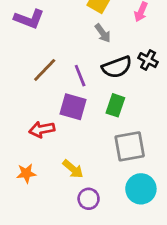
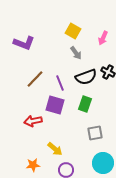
gray square: (130, 146) -> (95, 133), size x0.7
orange star: (26, 173) -> (33, 165), moved

